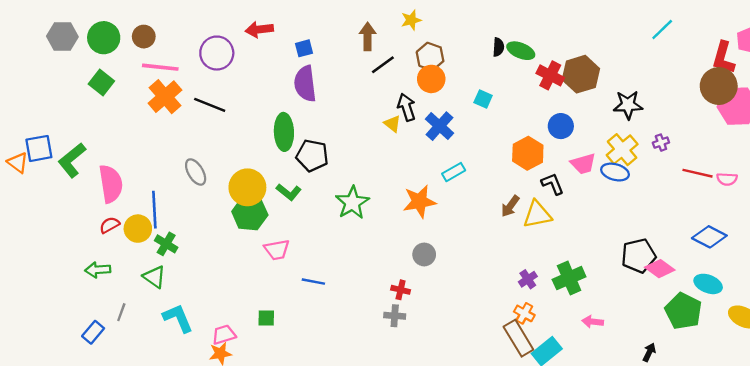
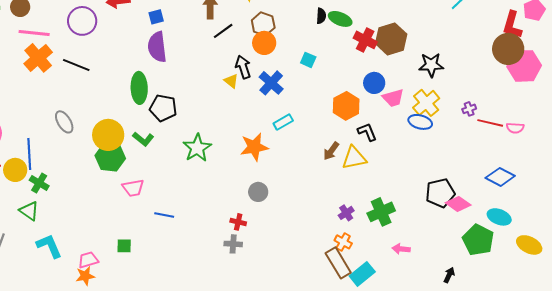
purple cross: (661, 143) -> (469, 109), moved
pink trapezoid: (583, 164) -> (393, 98), moved

